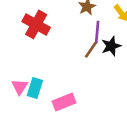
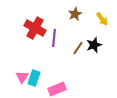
purple line: (97, 32) -> (54, 38), moved

